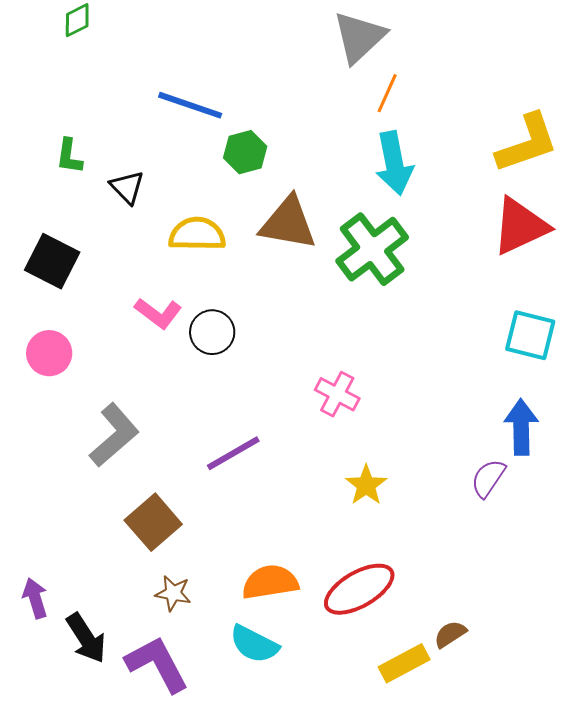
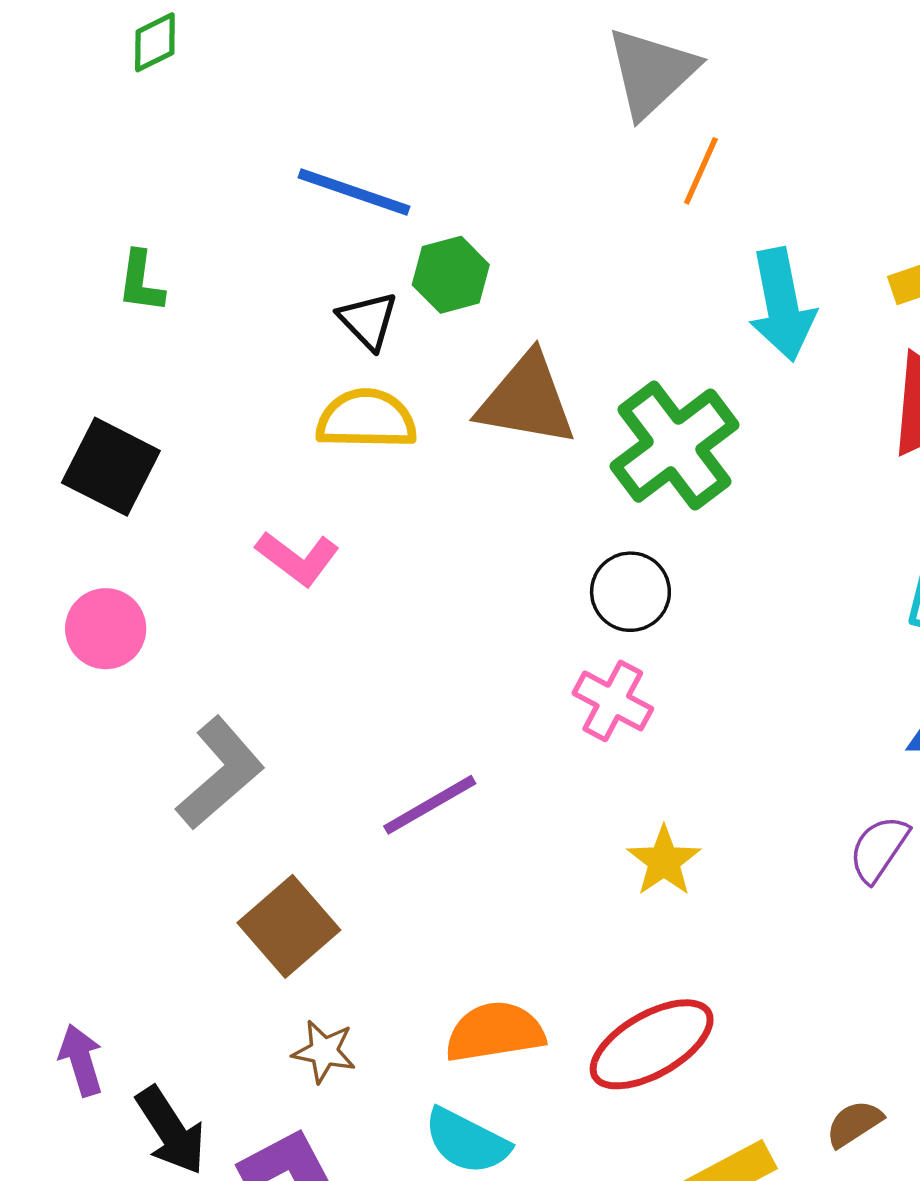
cyan arrow: (394, 163) -> (782, 305), moved
black triangle: (127, 187) -> (368, 321), moved
black circle: (212, 332) -> (630, 592), moved
brown semicircle: (450, 634) -> (854, 1124), moved

